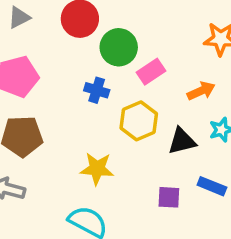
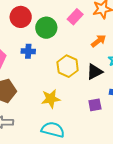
pink rectangle: (151, 72) -> (75, 17), moved
blue cross: (97, 90) -> (28, 51), moved

